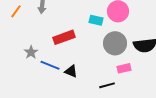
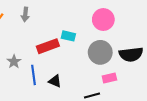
cyan rectangle: (96, 20) -> (68, 36), moved
blue line: (50, 65) -> (33, 75), turned 60

